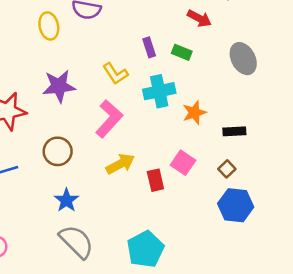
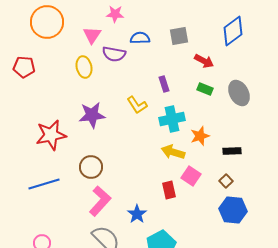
green rectangle: (182, 52) -> (205, 89), moved
pink L-shape: (109, 119) -> (100, 201), moved
yellow arrow: (120, 164) -> (173, 152), moved, turned -135
blue star: (66, 200) -> (137, 214), moved

